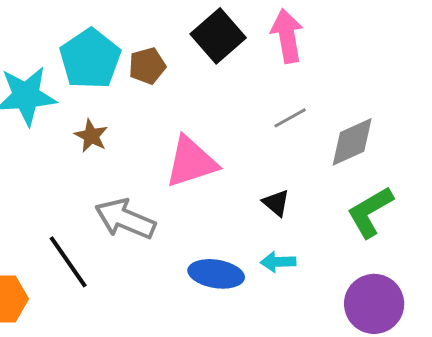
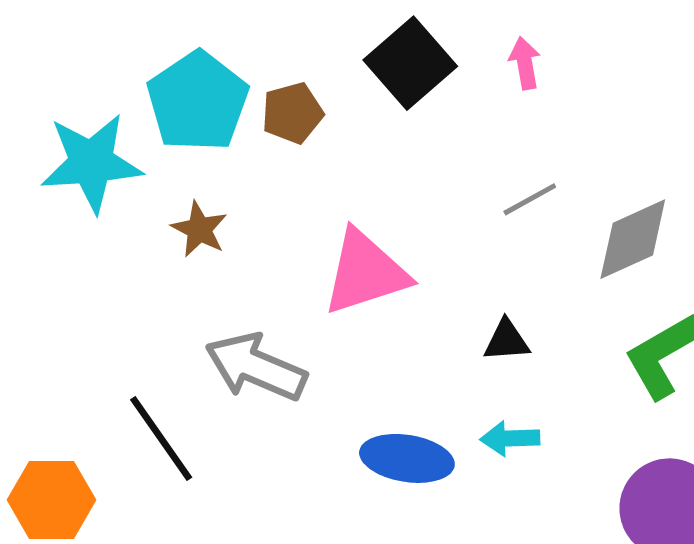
pink arrow: (287, 36) -> (525, 63), size x0.6
black triangle: (276, 203) -> (507, 340), turned -44

